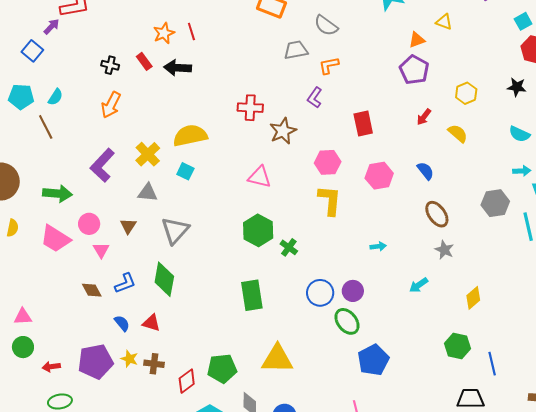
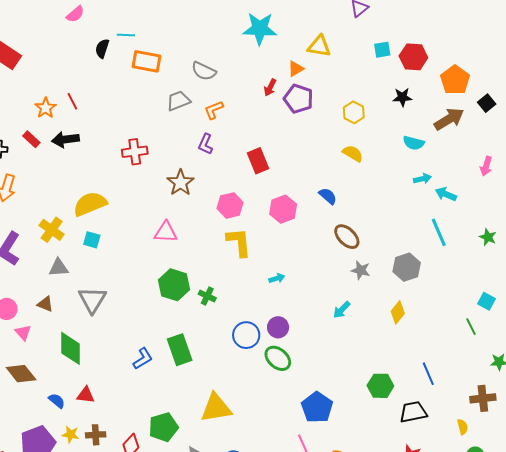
cyan square: (523, 21) -> (382, 50), moved, turned 30
yellow triangle: (444, 22) -> (319, 46), size x1.4
red cross: (250, 108) -> (135, 152), moved
red arrow: (424, 117) -> (270, 87), moved
gray hexagon: (495, 203) -> (407, 267), moved
brown triangle: (128, 226) -> (45, 304), turned -30
cyan arrow: (378, 246) -> (277, 278), moved
green diamond: (164, 279) -> (70, 348), moved
blue L-shape: (125, 283) -> (143, 359), moved
brown diamond: (92, 290) -> (21, 374), size x1.4
green hexagon: (458, 346) -> (380, 386), moved
blue pentagon: (373, 360) -> (317, 407), moved

